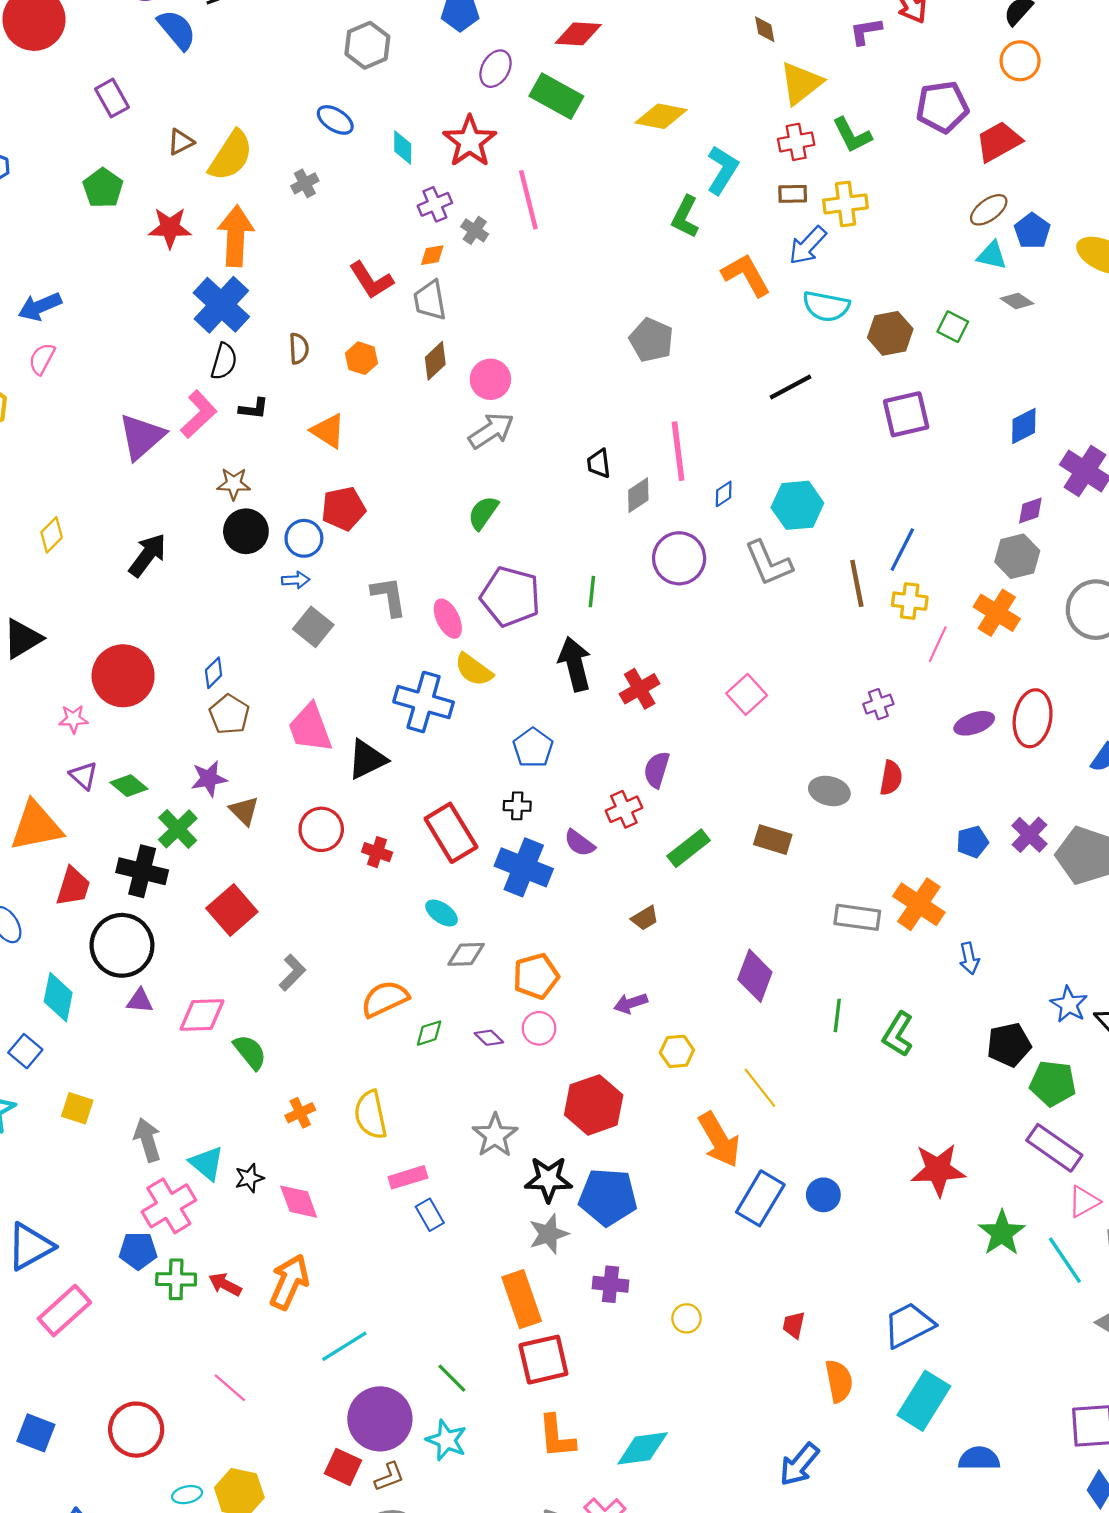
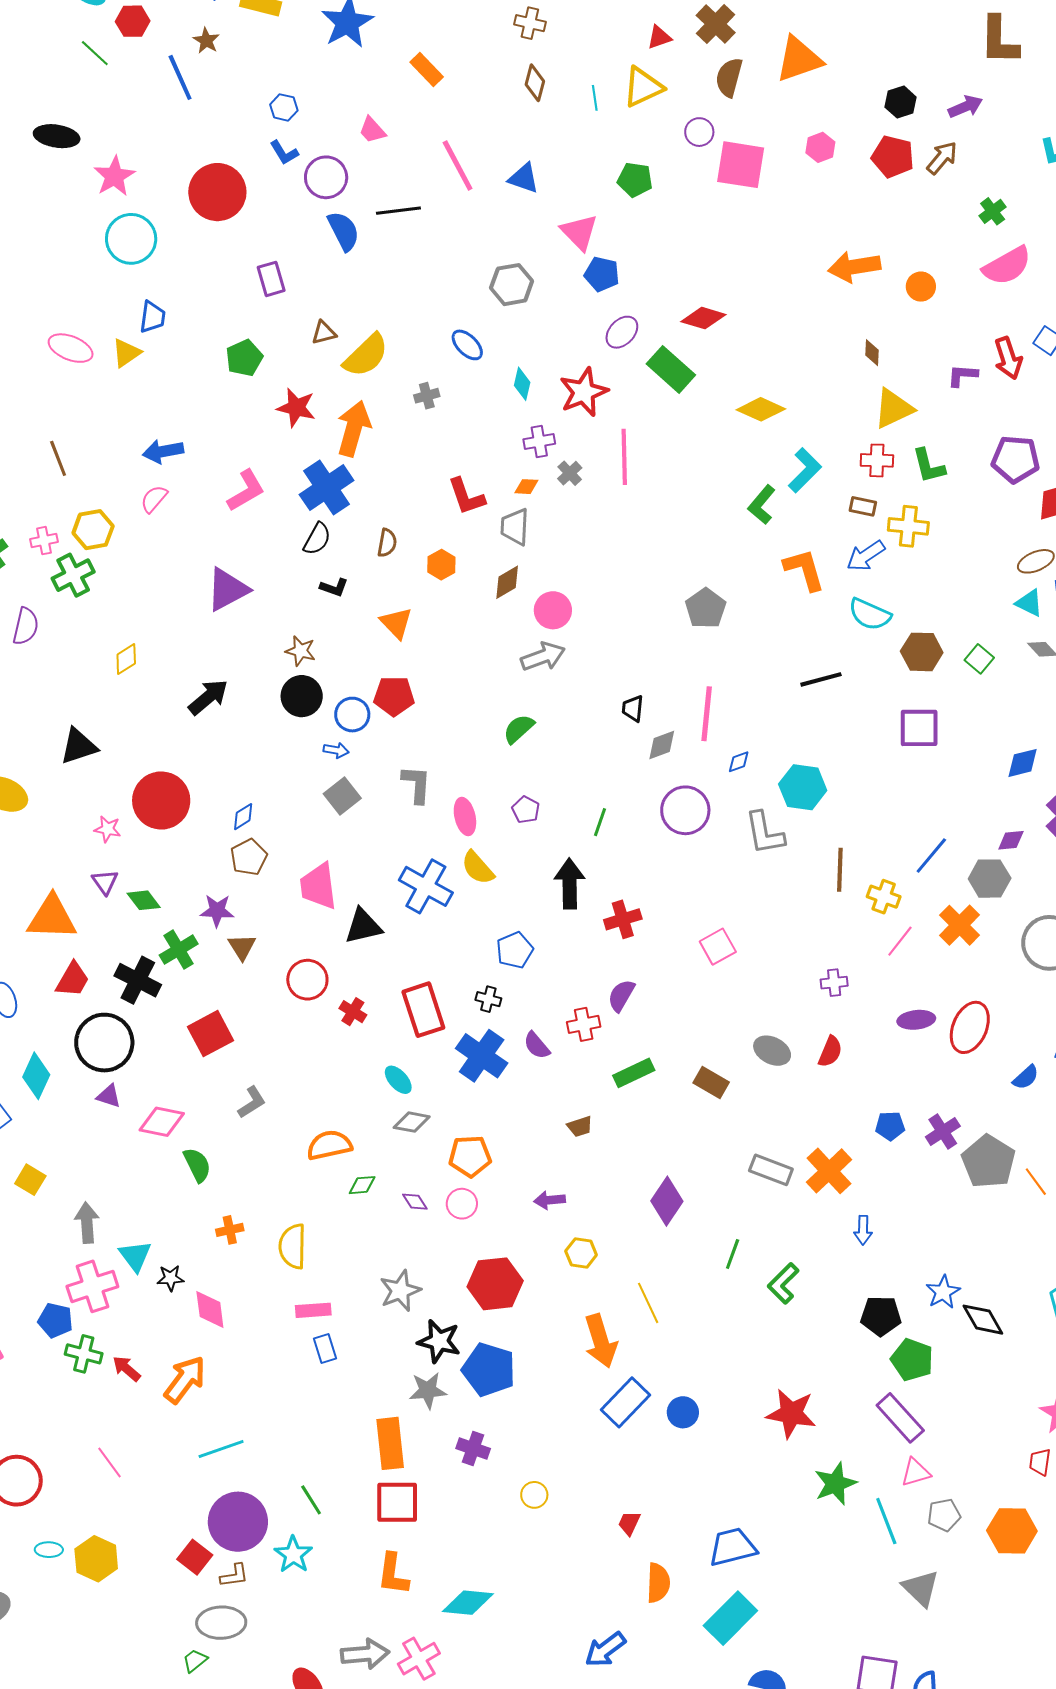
pink L-shape: (199, 414) -> (246, 491), moved
blue line: (902, 550) -> (931, 855), moved
purple pentagon: (510, 597) -> (526, 810), size x0.5

